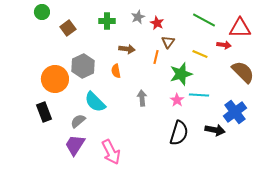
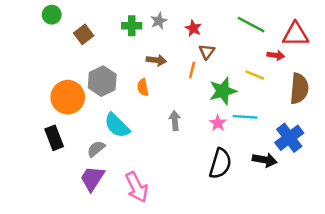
gray star: (138, 17) -> (159, 21), moved
yellow line: (200, 54) -> (255, 75), moved
brown semicircle: (243, 72) -> (299, 89), turned 50

